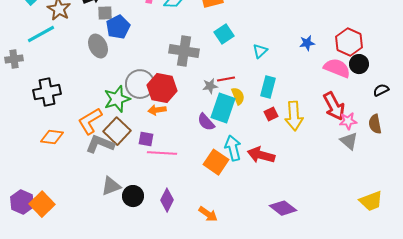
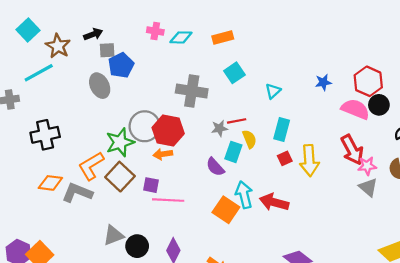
cyan rectangle: (223, 108) -> (233, 152), size x0.7
gray L-shape: (100, 144) -> (77, 193), moved

